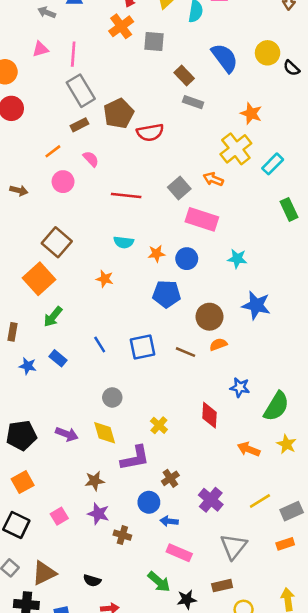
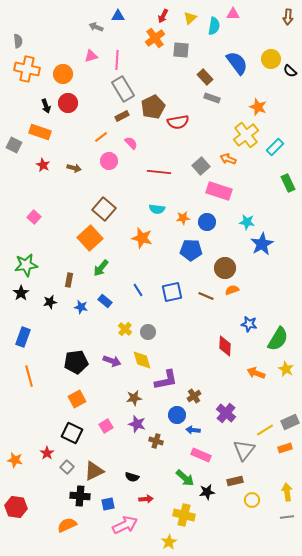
orange star: (105, 279) -> (142, 238), size x1.5
blue star: (256, 305) -> (262, 244), moved, turned 30
yellow cross: (159, 425) -> (125, 329), moved
yellow line: (260, 501) -> (265, 430), moved

